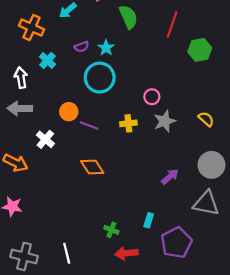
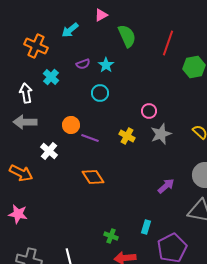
cyan circle: (100, 78) -> (100, 93), size x0.6
yellow cross: (128, 123) -> (127, 136), turned 35

